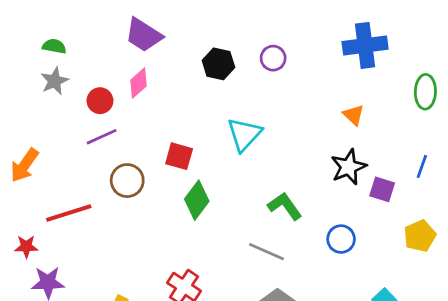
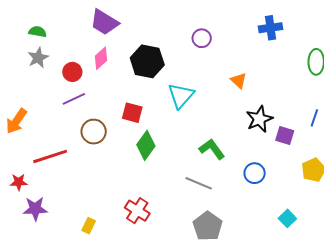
blue cross: (365, 45) -> (270, 28), size x0.7
black hexagon: (218, 64) -> (147, 61), moved, size x1.4
orange triangle: (354, 115) -> (239, 80), moved

